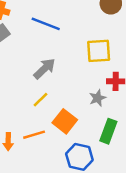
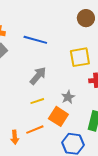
gray star: (98, 98) -> (68, 97), moved
yellow line: (40, 100) -> (37, 101), turned 32

